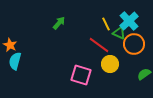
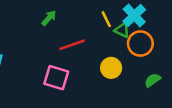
red line: (99, 45) -> (72, 45), moved, turned -55
pink square: (81, 75) -> (56, 78), moved

